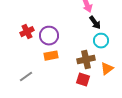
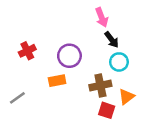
purple circle: (49, 36) -> (69, 56), moved
gray line: (26, 77) -> (17, 98), moved
red square: (83, 80) -> (107, 110), moved

